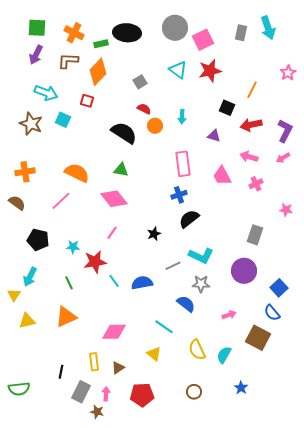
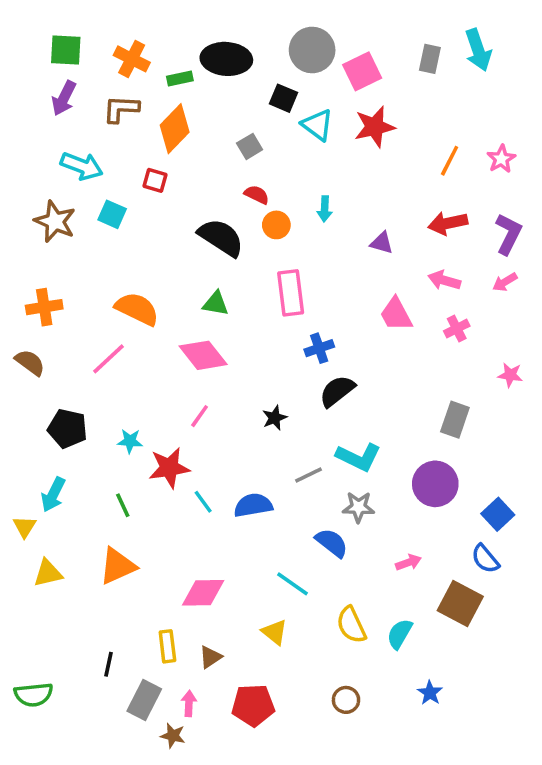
pink star: (288, 73) -> (501, 159), moved
black square: (227, 108) -> (283, 98), moved
pink rectangle: (183, 164) -> (291, 293), moved

